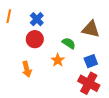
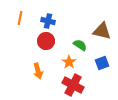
blue cross: (37, 19) -> (48, 21), turned -32
red cross: (89, 83) -> (73, 85), moved

